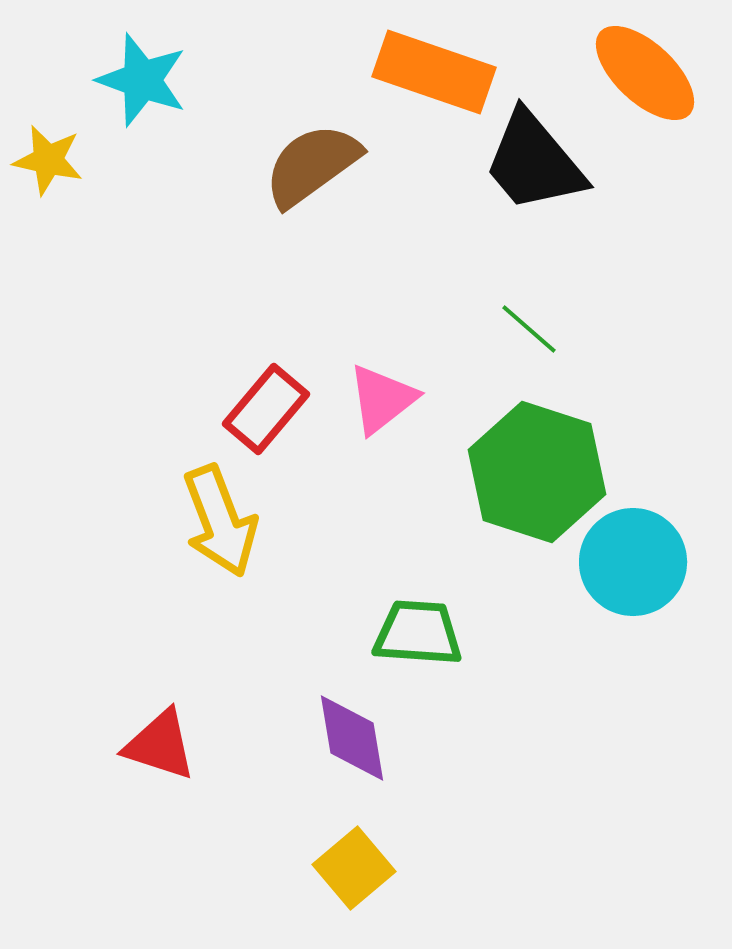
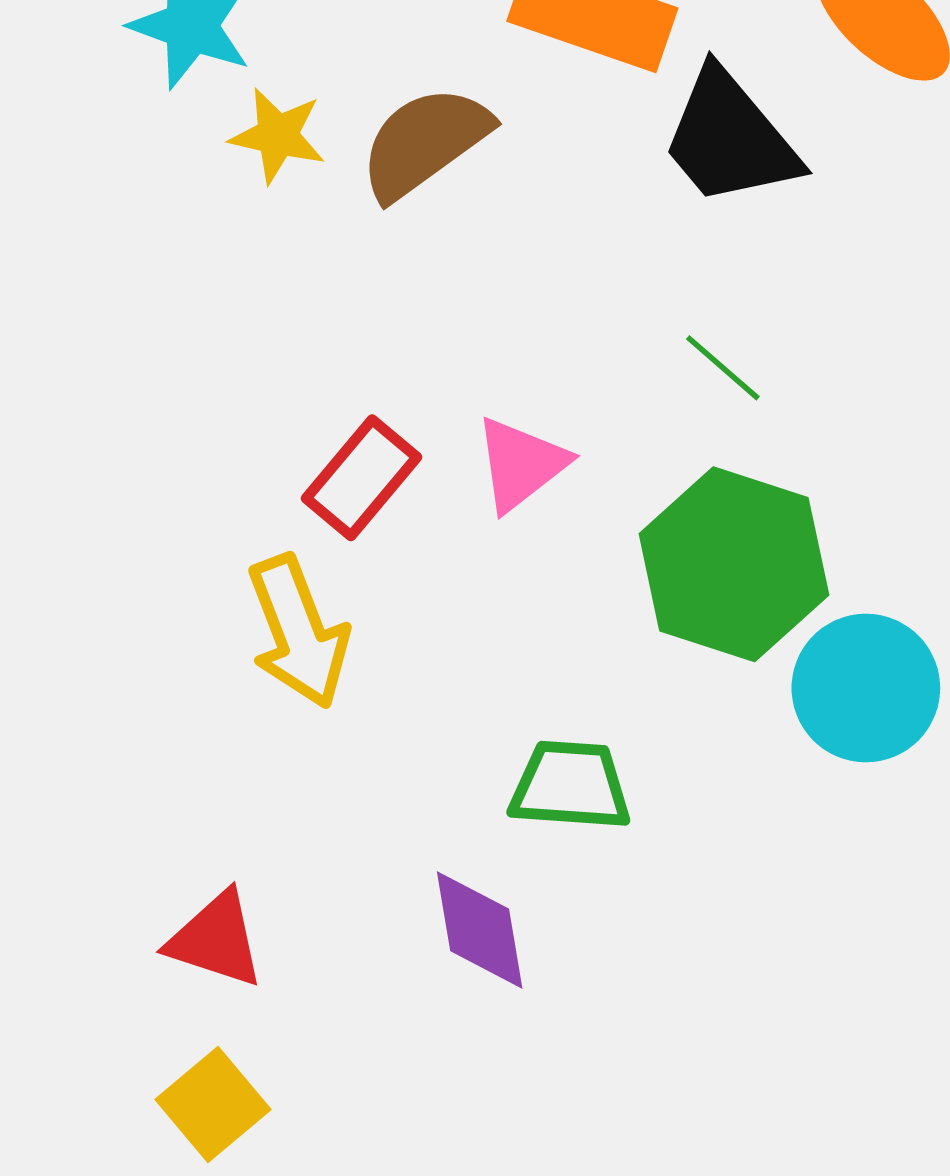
yellow star: (48, 160) -> (278, 136), moved
yellow square: (354, 868) -> (213, 1104), moved

